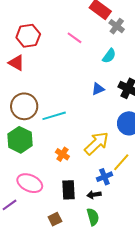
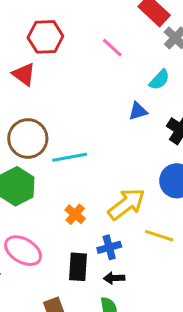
blue triangle: (98, 89) -> (138, 111), moved
yellow line: (121, 162) -> (159, 236), turned 60
blue cross: (104, 177) -> (109, 247), moved

